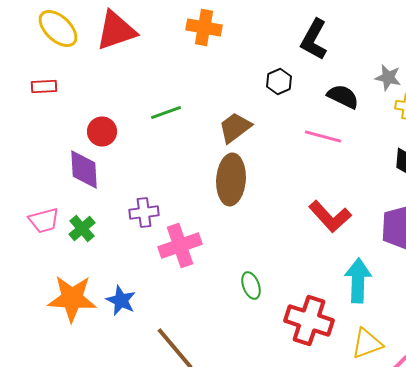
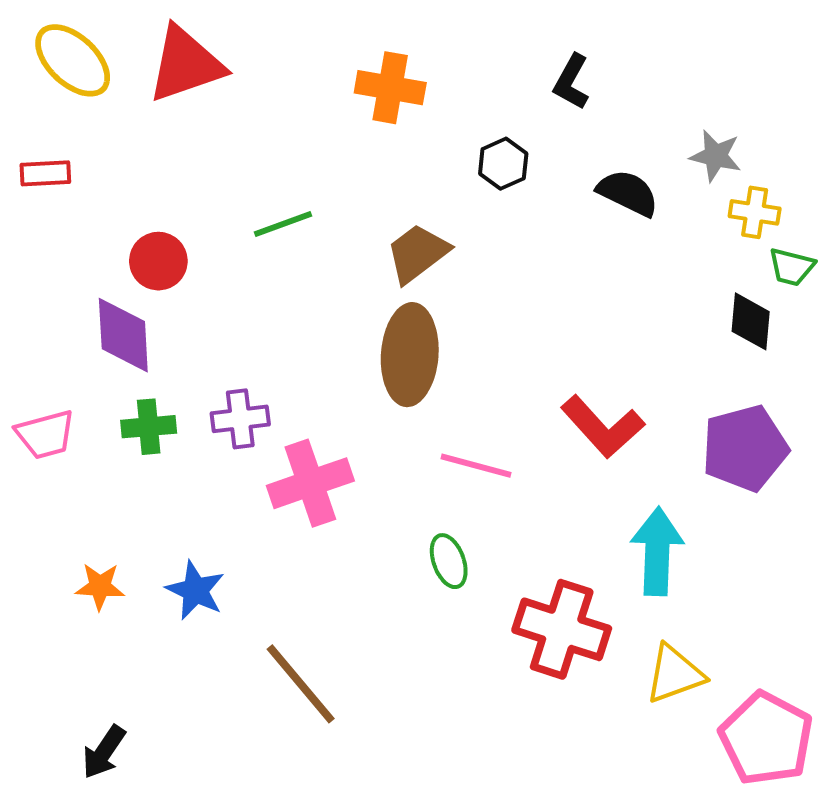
orange cross: (204, 28) -> (390, 88), moved
black L-shape: (314, 40) -> (571, 82), size x0.7
pink line: (323, 136) -> (476, 466), moved
green cross: (82, 228) -> (149, 427), moved, turned 36
orange star: (72, 298) -> (100, 586), size x0.5

